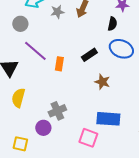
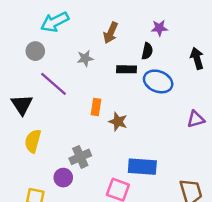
gray star: (57, 12) -> (85, 58), moved
black rectangle: (89, 55) -> (126, 69), moved, turned 35
orange rectangle: (59, 64) -> (96, 107), moved
brown star: (102, 82) -> (118, 122), moved

